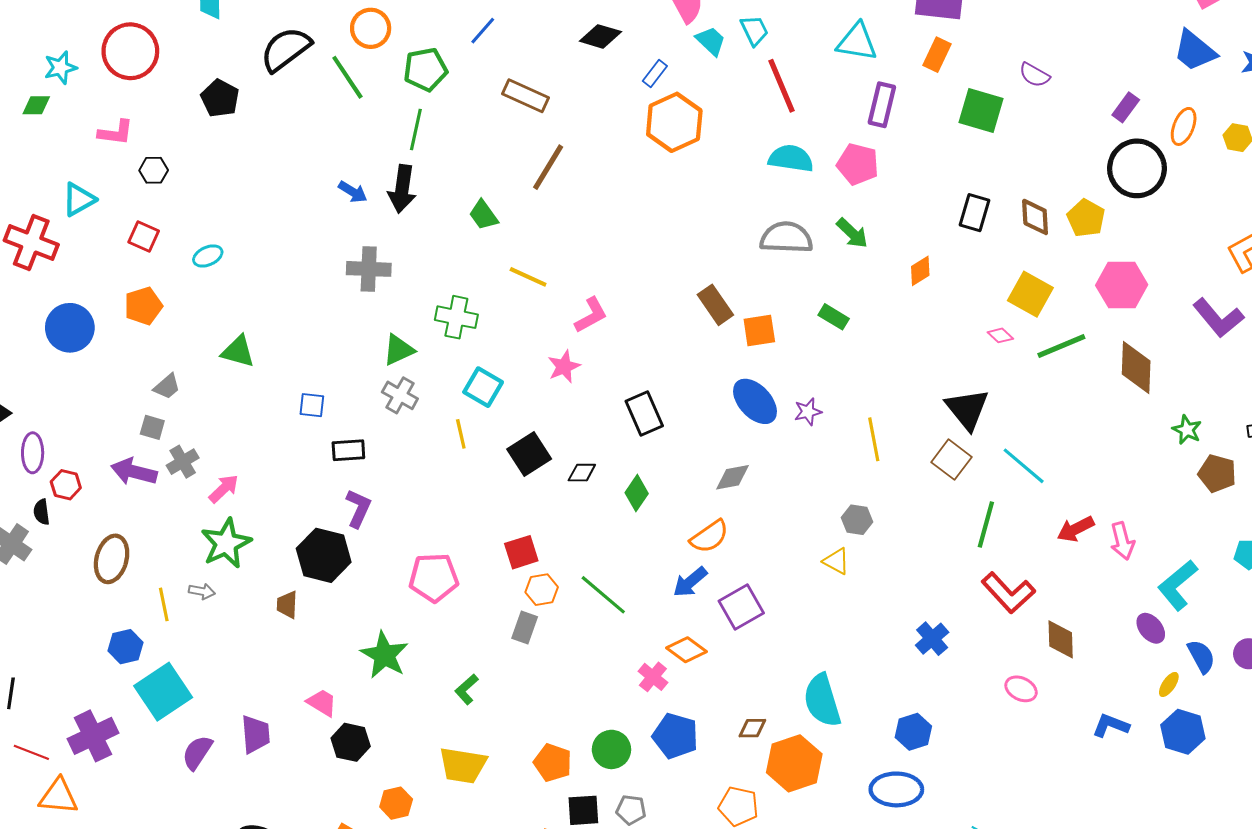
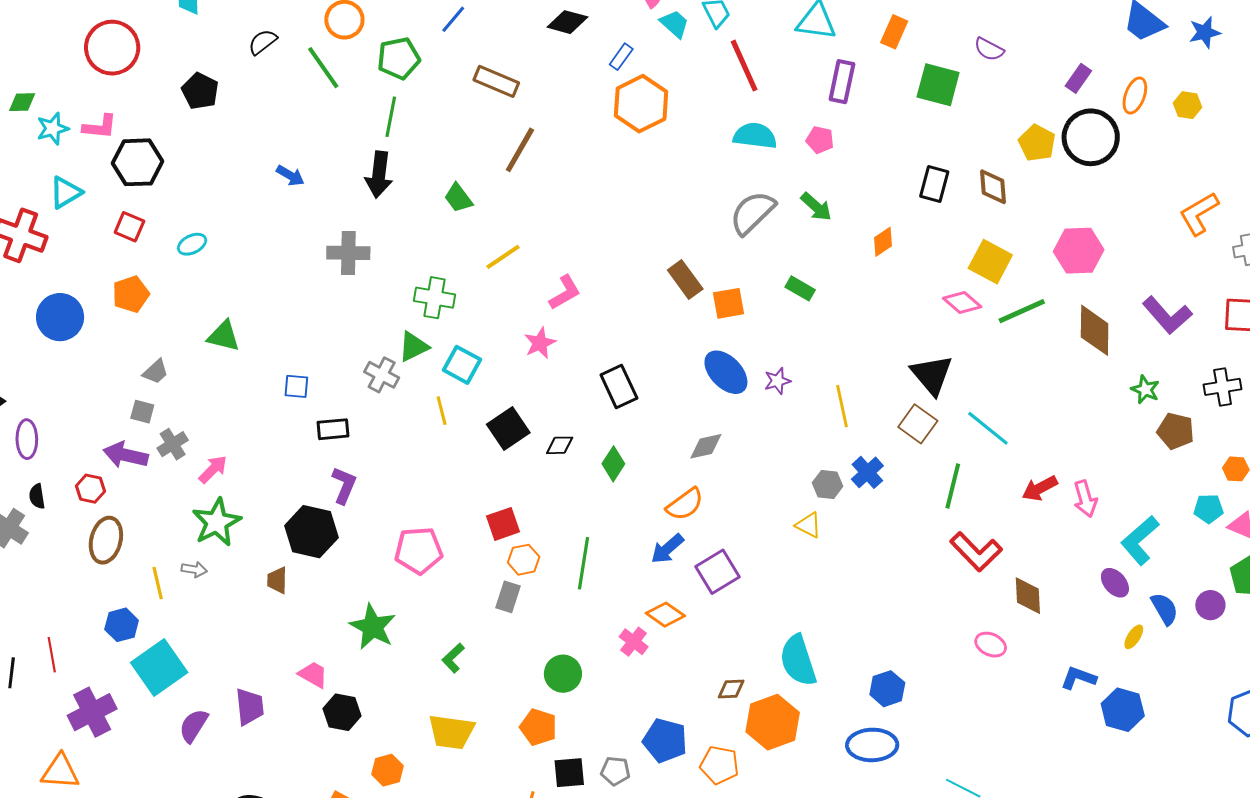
black semicircle: (286, 49) -> (263, 42), size x0.6
cyan star: (60, 68) -> (53, 129), moved
pink pentagon: (858, 164) -> (820, 140), size x0.7
black hexagon: (154, 170) -> (137, 162), size x1.8
blue arrow: (353, 192) -> (290, 176), moved
yellow pentagon: (1086, 218) -> (1037, 143), moved
gray semicircle: (786, 238) -> (752, 213), turned -45
yellow line: (528, 277) -> (503, 257), turned -57
purple L-shape: (1218, 318) -> (1167, 315), moved
pink diamond: (1000, 335) -> (962, 302), size x1.5
green triangle: (399, 350) -> (413, 347), moved
red hexagon: (66, 485) -> (90, 489), moved
green line: (603, 595) -> (583, 563), turned 60
blue cross: (932, 639) -> (867, 472), moved
blue hexagon: (1183, 732) -> (1123, 710), moved
blue pentagon: (675, 736) -> (665, 741), moved
green circle: (611, 749) -> (563, 674), moved
red line: (31, 752) -> (52, 655), moved, turned 60

